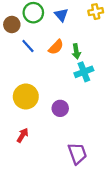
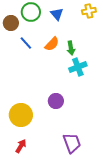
yellow circle: (26, 97) -> (21, 115), moved
red arrow: (23, 135) -> (21, 146), moved

